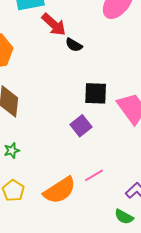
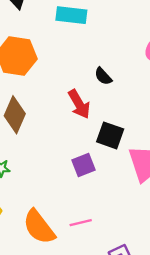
red arrow: (54, 25) -> (79, 104), moved
orange semicircle: (60, 190) -> (39, 227), turned 68

